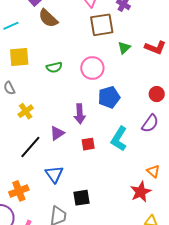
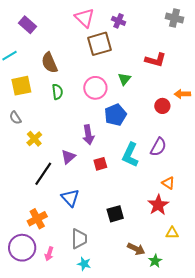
brown semicircle: (48, 18) -> (49, 63), moved, turned 30
green triangle: (124, 48) -> (124, 79), moved
green semicircle: (54, 67) -> (57, 92), turned -77
purple semicircle: (150, 123) -> (158, 147), moved
black square: (82, 198) -> (115, 214), moved

